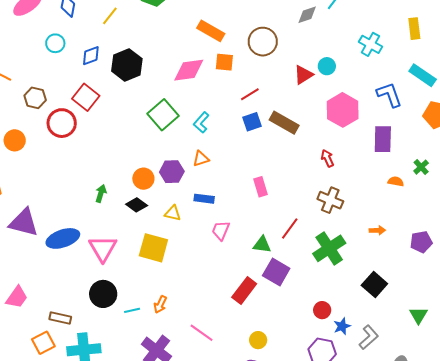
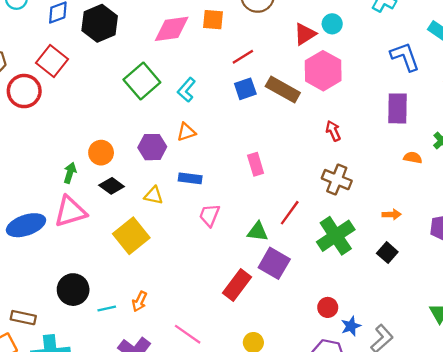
pink hexagon: (343, 110) -> (323, 71), moved
orange circle: (143, 179) -> (101, 153), moved
pink triangle: (103, 248) -> (70, 212), moved, turned 44
yellow square: (153, 248) -> (131, 236), turned 36
black square: (374, 284) -> (387, 253), moved, size x0.7

